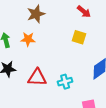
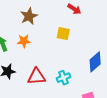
yellow square: (79, 37) -> (63, 34), moved

